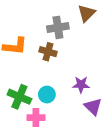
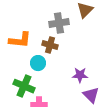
cyan circle: (47, 95) -> (38, 63), moved

